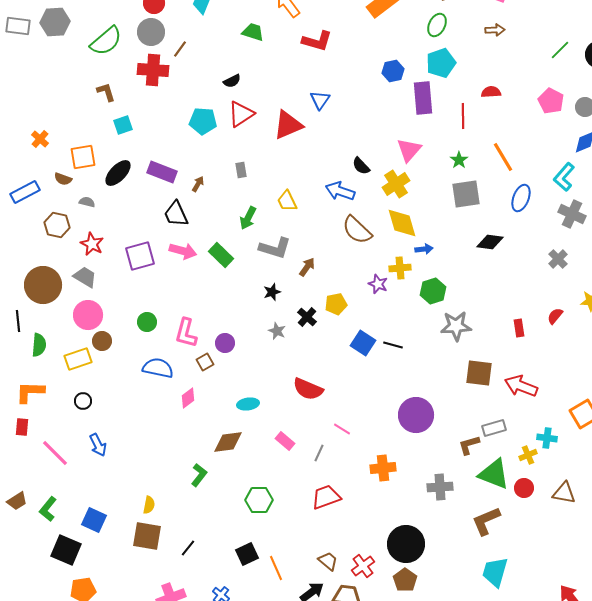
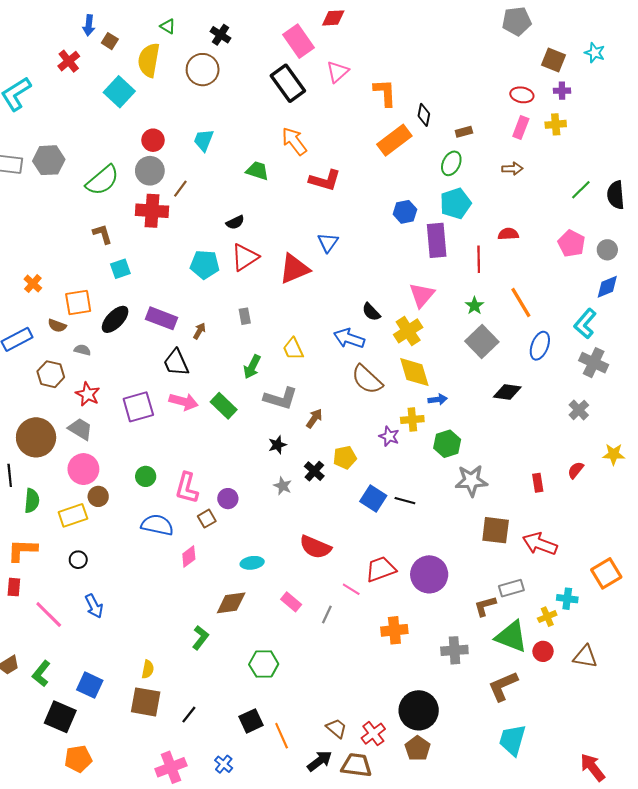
gray square: (466, 194) -> (482, 341), turned -36
red trapezoid: (326, 497) -> (381, 569), moved

